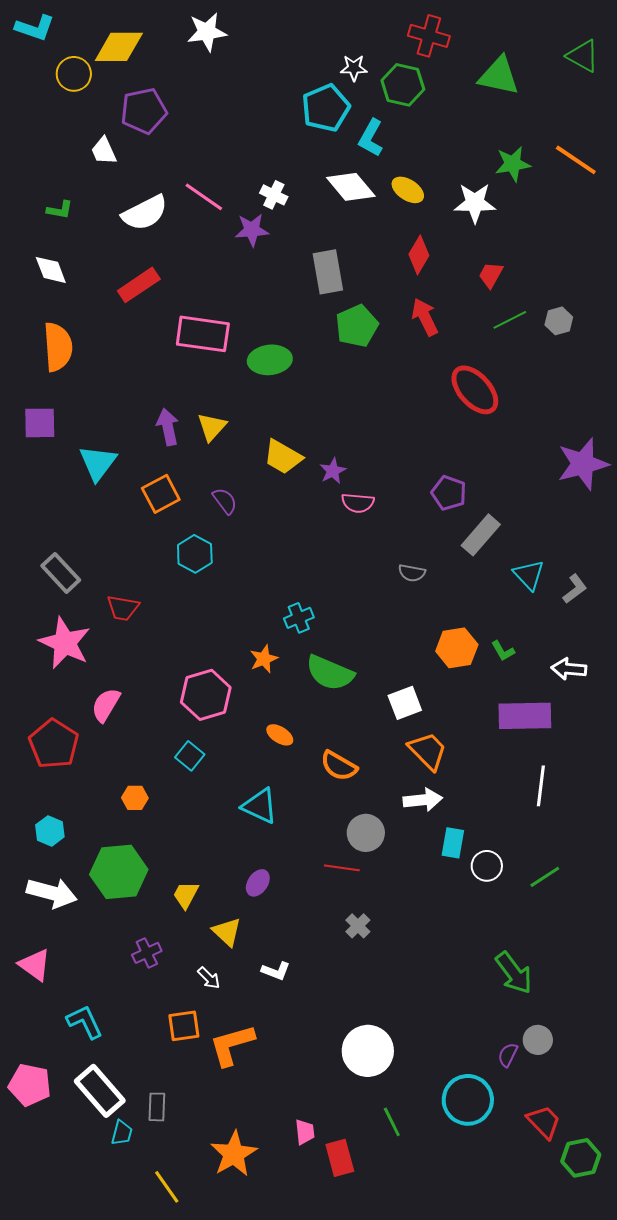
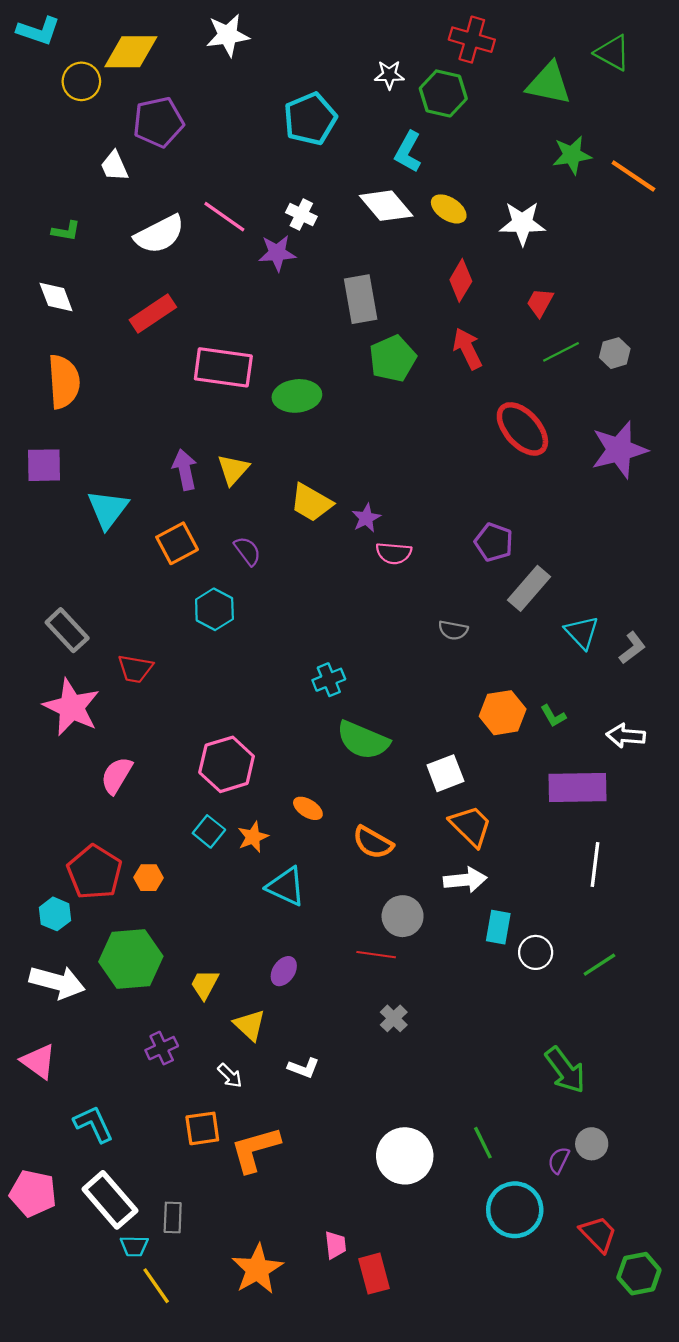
green triangle: (583, 56) -> (613, 53), moved
cyan pentagon: (326, 108) -> (310, 119), moved
green star: (513, 164) -> (572, 155), moved
purple star: (583, 464) -> (619, 450), moved
orange star: (264, 659) -> (253, 837), moved
red pentagon: (54, 744) -> (95, 872), moved
green line: (392, 1122) -> (483, 1143), moved
cyan trapezoid: (122, 1133) -> (134, 1246), turned 76
yellow line: (167, 1187) -> (156, 1286), moved

